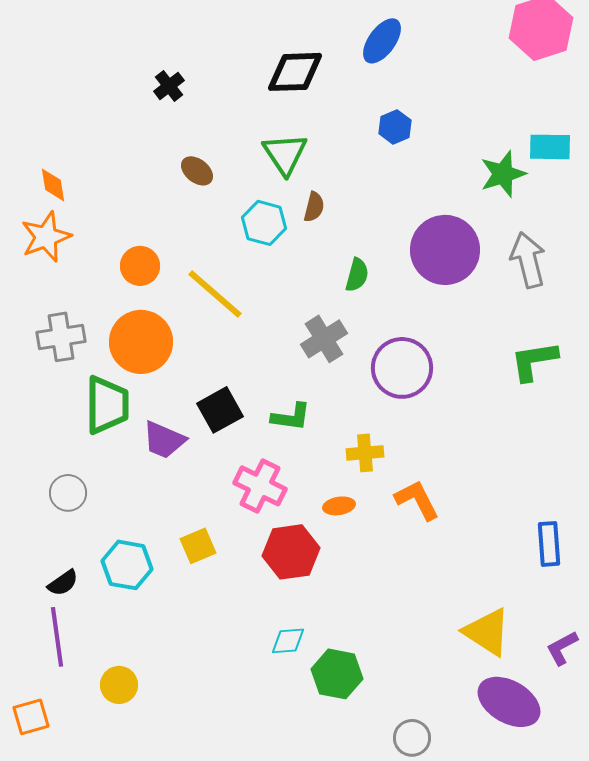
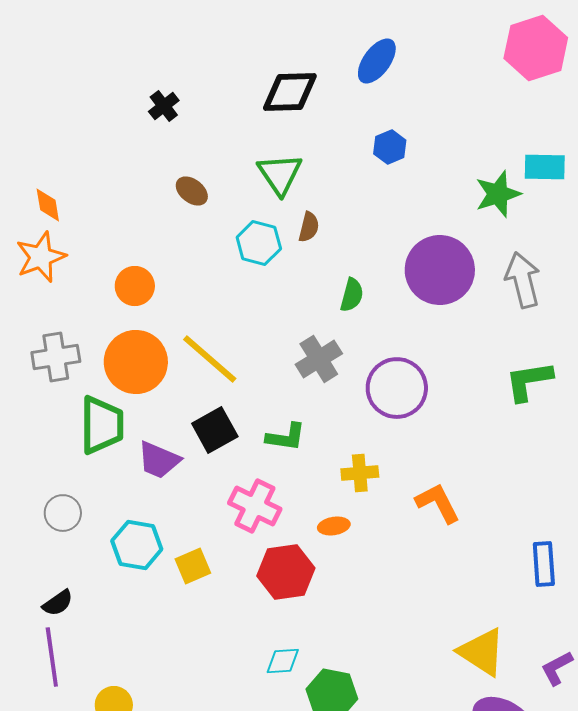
yellow line: (215, 294) -> (210, 359), moved
orange L-shape: (417, 500) -> (438, 503), moved
cyan hexagon: (127, 565) -> (137, 545), moved

